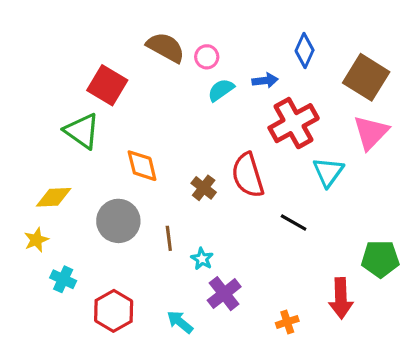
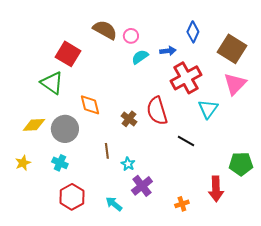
gray circle: (118, 221) -> (65, 129), moved
yellow star: (36, 240) -> (23, 163), moved
cyan cross: (63, 279) -> (60, 163), moved

